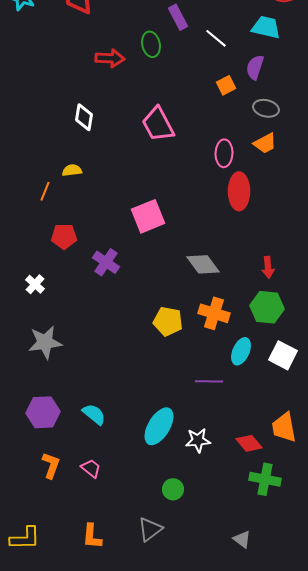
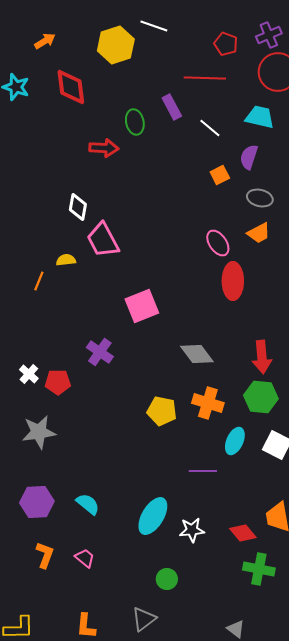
green ellipse: (151, 44) -> (135, 122), moved
pink trapezoid: (158, 124) -> (103, 240), moved
pink ellipse: (224, 153) -> (218, 243), turned -36
red pentagon: (64, 236) -> (58, 382), moved
red arrow: (268, 267) -> (262, 357), size x1.5

